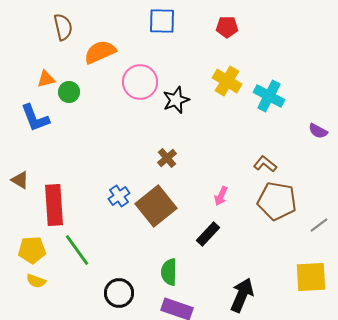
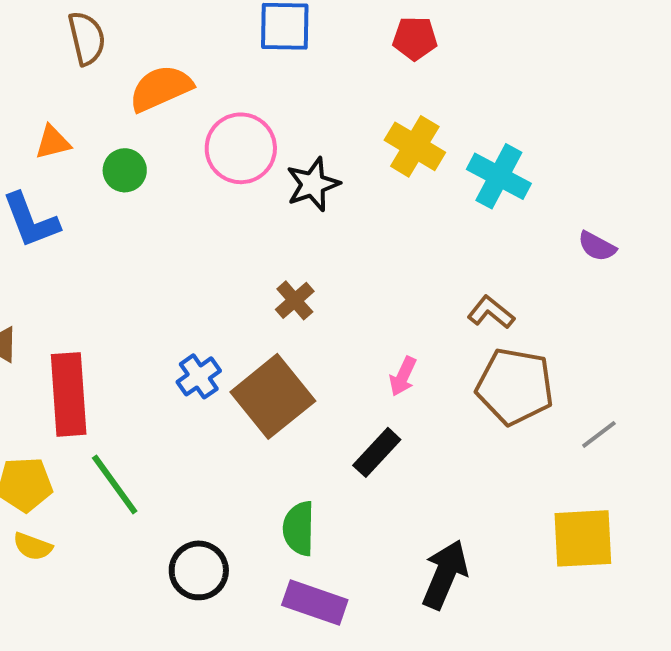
green circle: (69, 92) -> (125, 170), moved

